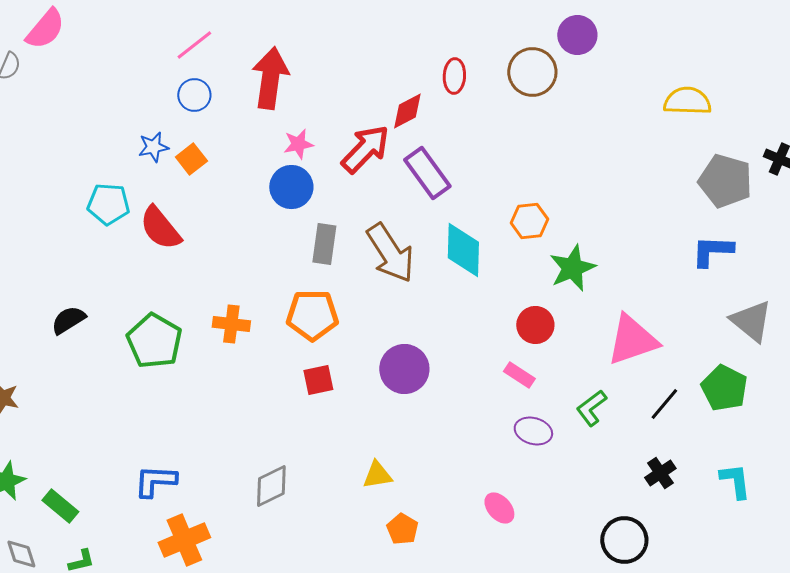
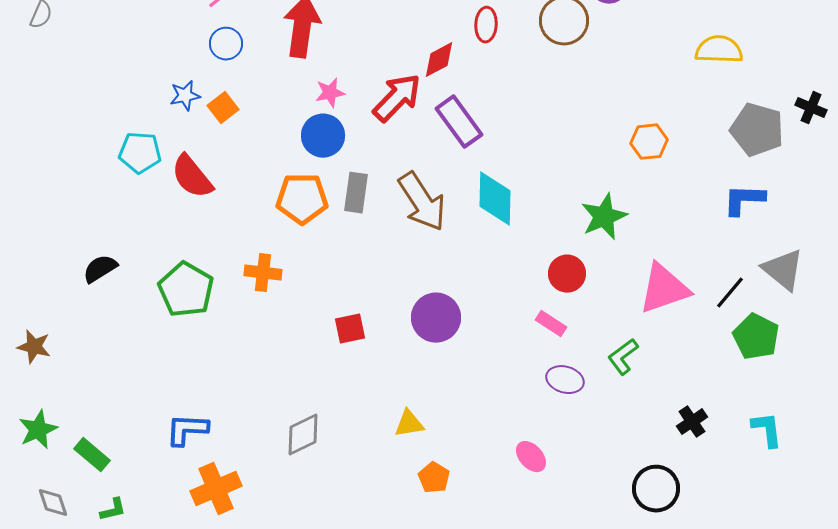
orange hexagon: (529, 221) -> (649, 142), moved
orange pentagon: (312, 315) -> (302, 199), moved
black line: (664, 404) -> (730, 293), moved

